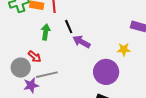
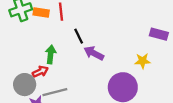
green arrow: (46, 32) -> (51, 54), moved
red arrow: (35, 57) -> (40, 72), turned -64

